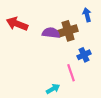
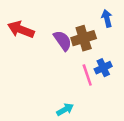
purple semicircle: (51, 33) -> (63, 41), turned 48
pink line: (71, 73) -> (87, 75), moved

